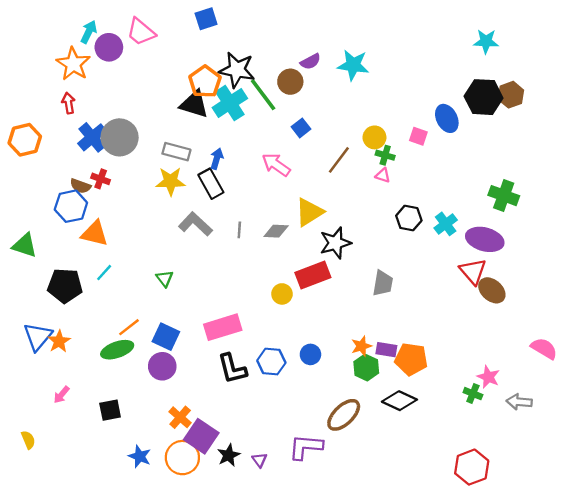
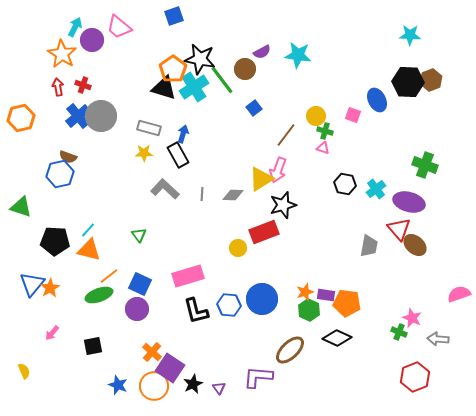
pink arrow: (276, 165) -> (278, 170), moved, turned -105
red cross: (101, 179) -> (83, 85), moved
yellow star: (171, 181) -> (144, 153), size x0.7
orange triangle: (95, 233) -> (89, 250), moved
gray trapezoid: (383, 283) -> (369, 246), moved
pink semicircle: (544, 348) -> (459, 294), turned -50
blue circle: (310, 354) -> (262, 299), size x1.8
red hexagon: (472, 467) -> (415, 377), moved

